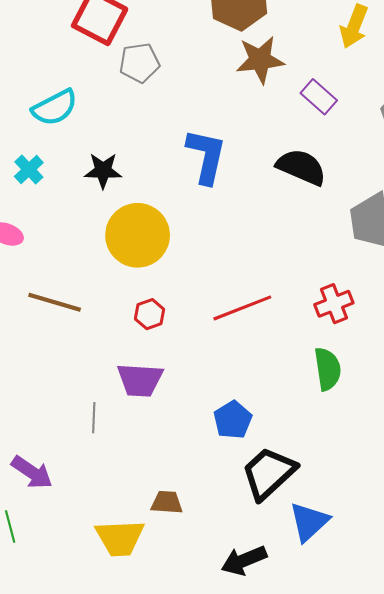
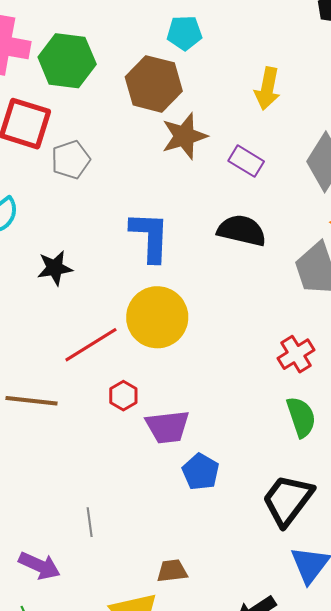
yellow circle: (138, 235) -> (157, 317), moved
red line: (242, 308) -> (91, 345), moved
purple trapezoid: (140, 380) -> (168, 427), moved
gray line: (94, 418) -> (90, 522), moved
blue pentagon: (233, 420) -> (201, 472), moved
black trapezoid: (269, 473) -> (288, 500), moved

